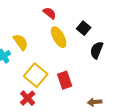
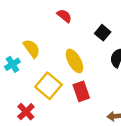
yellow ellipse: (59, 37) -> (74, 61), moved
red cross: (28, 98) -> (26, 112), moved

